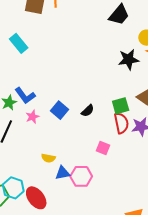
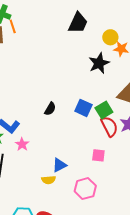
blue square: (59, 110) -> (83, 108), moved
black semicircle: (88, 111) -> (50, 109), moved
blue triangle: (63, 173) -> (59, 165), moved

